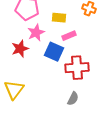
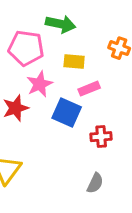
red cross: (77, 68) -> (101, 137), size x0.6

